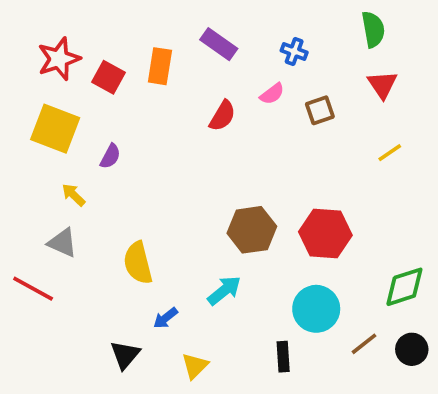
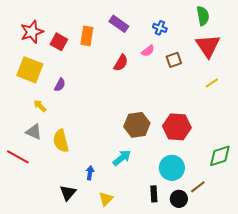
red triangle: (382, 85) -> (208, 46), size x1.5
yellow semicircle: (138, 263) -> (61, 141), moved
blue arrow: (165, 318) -> (90, 173), turned 136
black circle: (412, 349) -> (179, 199), moved

